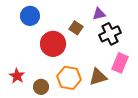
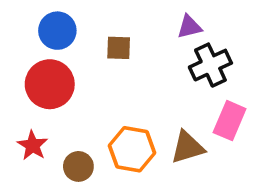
brown square: (76, 28) -> (119, 48), moved, turned -32
red circle: (53, 44) -> (50, 84), moved

